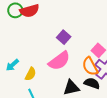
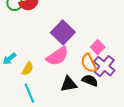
purple square: (64, 37) -> (63, 32), size x1.6

